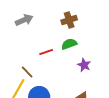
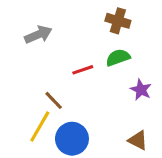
gray arrow: (24, 20) -> (38, 35), moved
brown cross: (69, 20) -> (118, 21), turned 35

